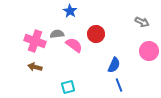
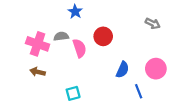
pink semicircle: (74, 45) -> (80, 48), turned 36
pink circle: (149, 51) -> (156, 69), moved
blue line: (119, 85) -> (139, 91), moved

